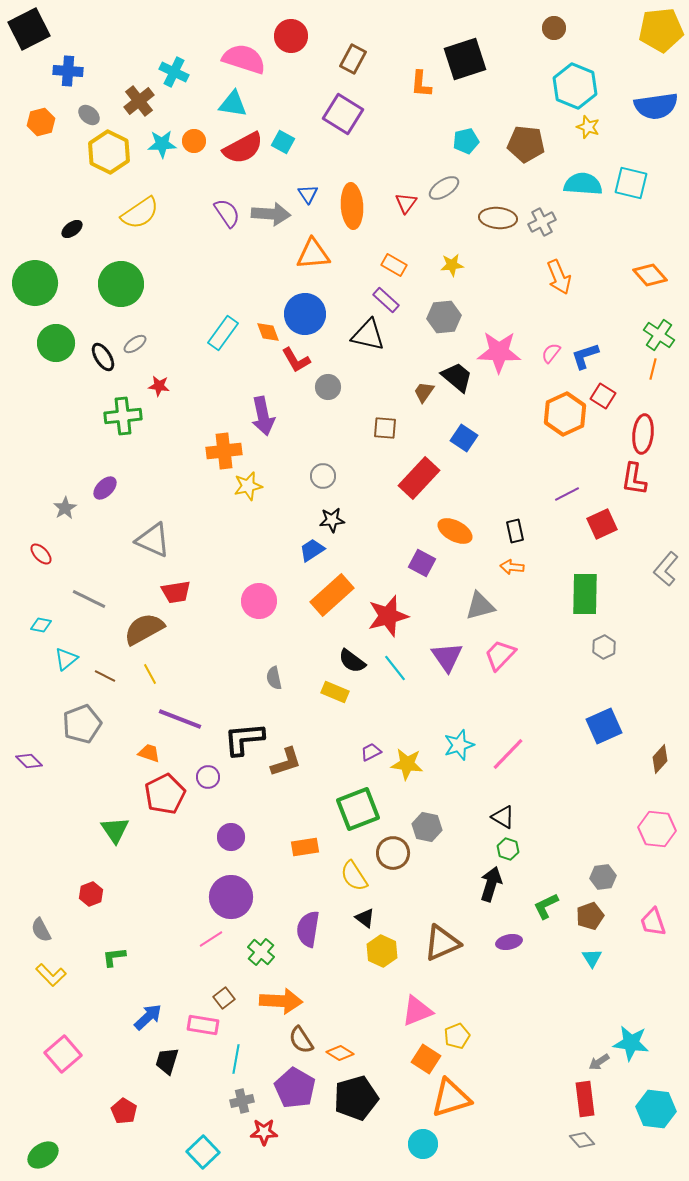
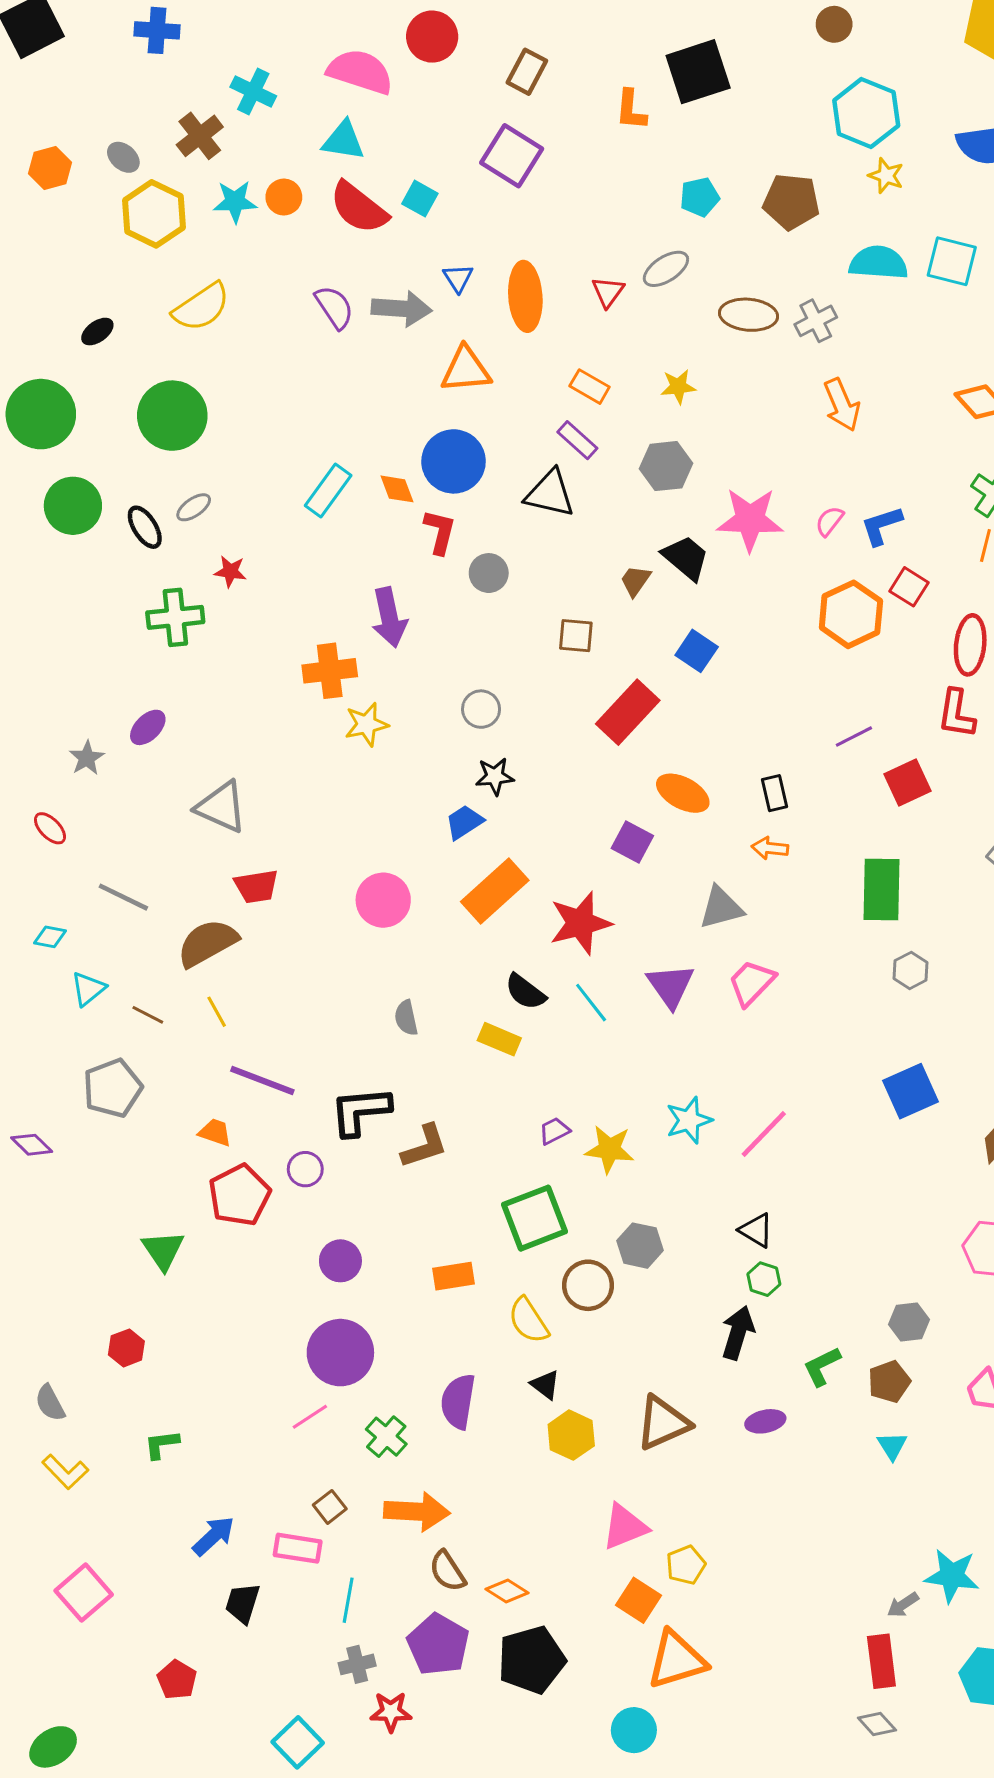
blue cross: (68, 71) -> (157, 30), moved
red semicircle: (243, 148) -> (359, 208), turned 66
red L-shape: (296, 360) -> (440, 532), turned -136

